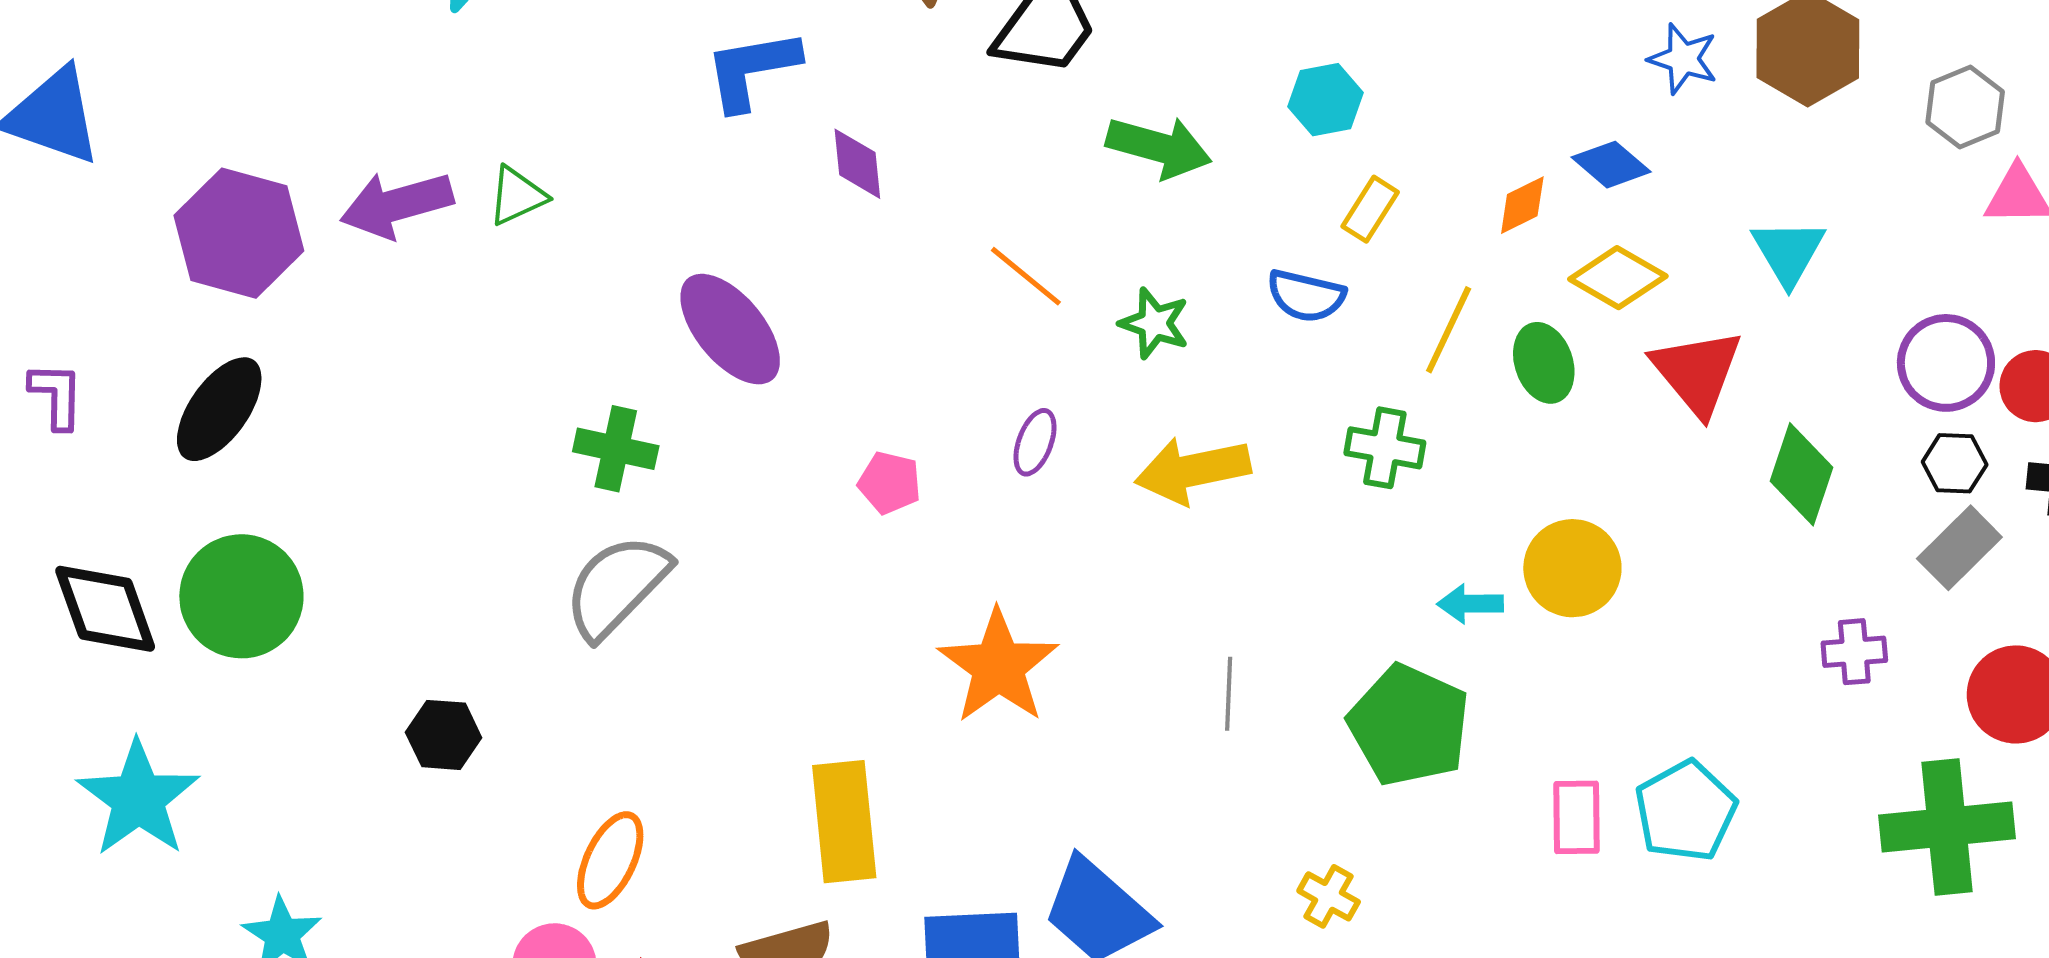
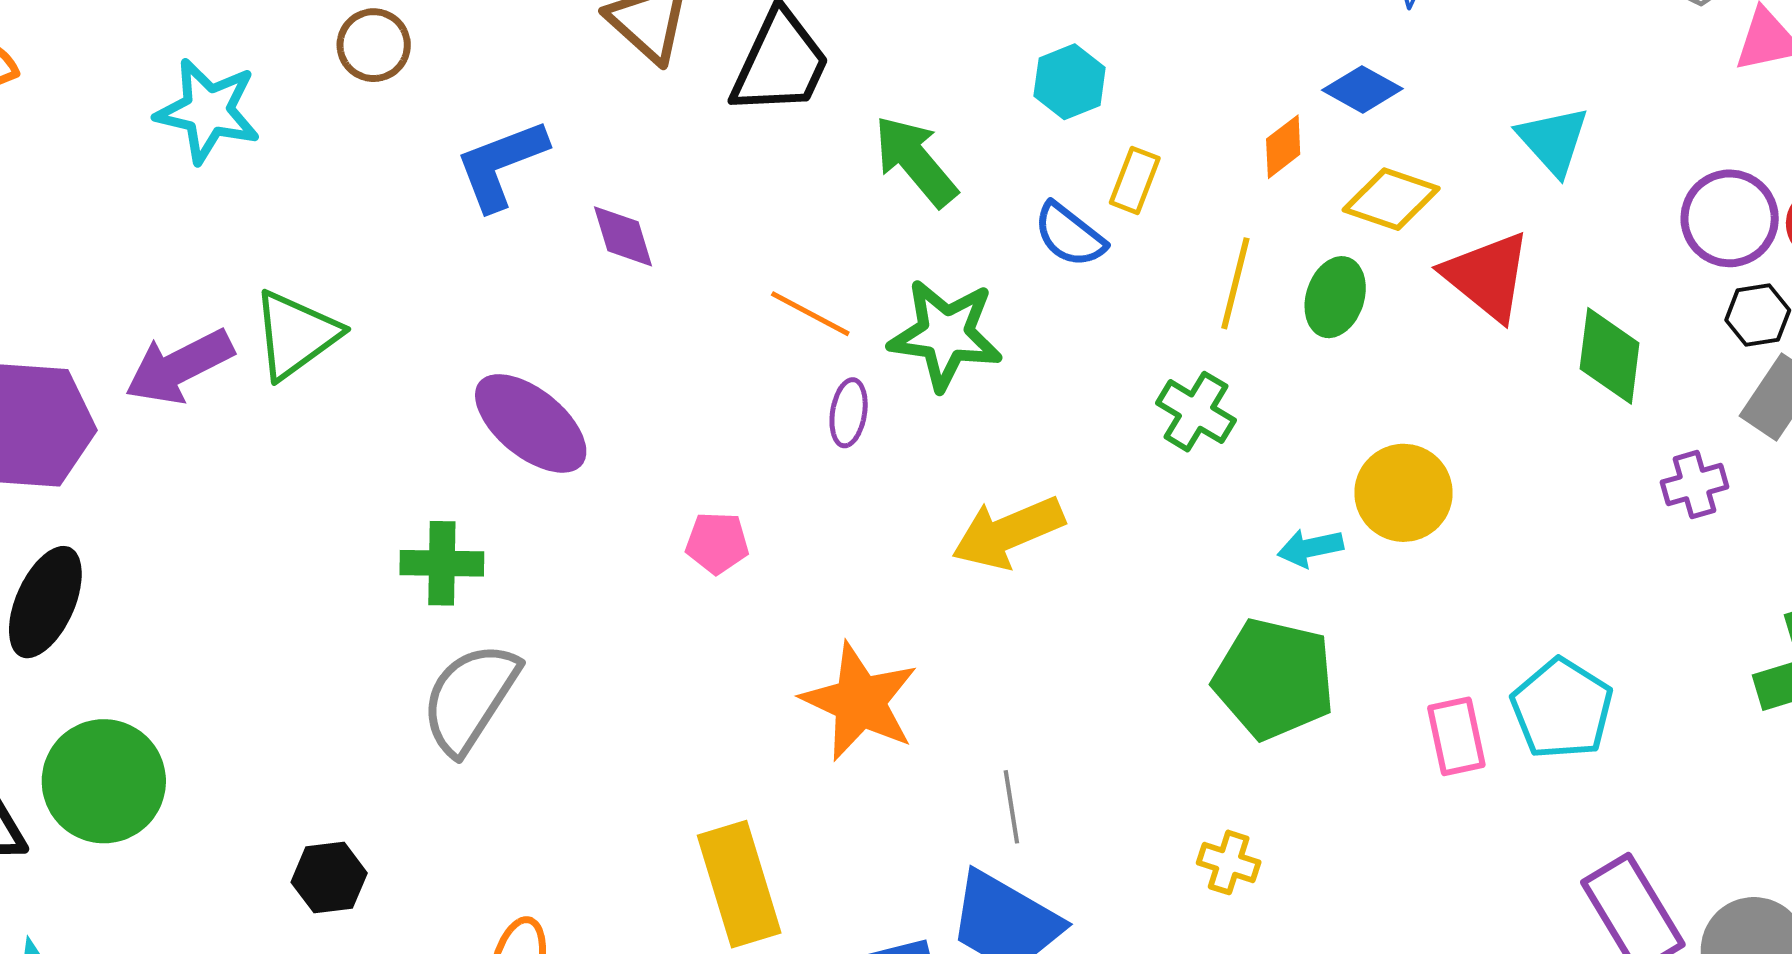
green arrow: (1159, 147) -> (915, 161), turned -134
green triangle: (517, 196) -> (296, 335), size x1.5
blue semicircle: (1306, 296) -> (1070, 235), moved, turned 36
green star: (1154, 323) -> (946, 335), size x1.6
green ellipse: (1544, 363) -> (1335, 297), turned 48
purple ellipse: (1035, 442) -> (849, 413), moved
green cross: (1385, 448) -> (1196, 412), turned 32
yellow arrow: (1193, 470) -> (1008, 533), moved
purple cross: (1854, 652) -> (1694, 485), moved
gray line: (1229, 694) -> (1011, 807), moved

